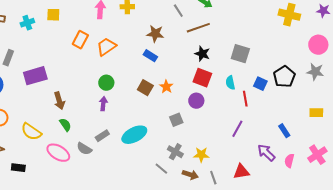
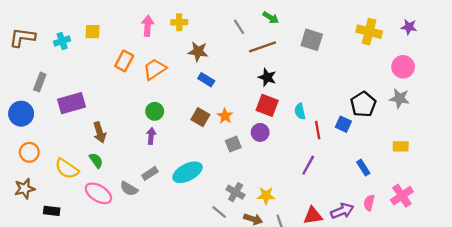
brown star: (155, 34) -> (198, 52), moved
gray square: (240, 54) -> (312, 40), moved
blue square: (260, 84) -> (343, 124), moved
gray square: (176, 120) -> (233, 144), moved
green semicircle: (65, 125) -> (96, 161), moved
purple arrow: (266, 153) -> (342, 211), moved, turned 114

